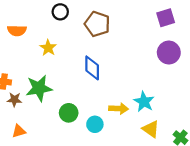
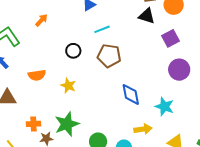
blue diamond: (92, 68) -> (131, 94), moved
cyan star: (144, 102) -> (164, 107), moved

